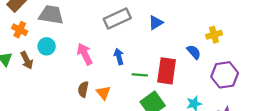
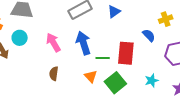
blue arrow: (119, 56) -> (83, 43), size x1.6
orange triangle: (103, 93) -> (91, 76), moved

